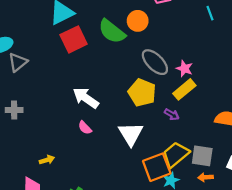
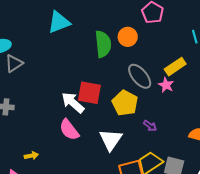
green semicircle: (112, 31) -> (103, 44), turned -140
red square: (74, 39) -> (89, 93), moved, turned 30
yellow rectangle: (184, 89) -> (175, 67), moved
pink semicircle: (85, 128) -> (69, 130), size x1.6

